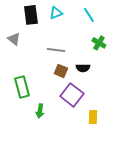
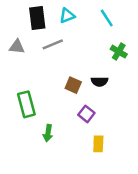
gray triangle: (14, 39) -> (17, 47), turned -32
gray line: (56, 50) -> (53, 44), moved, turned -30
purple square: (72, 95) -> (86, 114), size x0.6
yellow rectangle: (93, 117) -> (98, 144), moved

